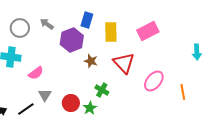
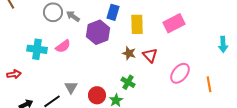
gray circle: (20, 28) -> (53, 12), moved
brown star: (91, 61) -> (129, 53), moved
red triangle: (124, 63) -> (150, 55), size x0.7
pink semicircle: (36, 73) -> (63, 46), moved

